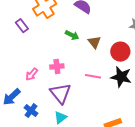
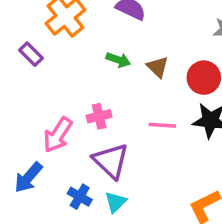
pink arrow: (32, 74) -> (58, 135), size x1.5
blue cross: (31, 111) -> (80, 197), moved

